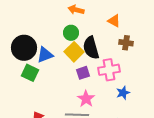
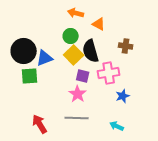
orange triangle: (114, 21) -> (99, 24), moved
green square: (30, 73) -> (30, 76), turned -30
purple square: (83, 73) -> (83, 76), turned 32
pink star: (86, 99) -> (78, 94), moved

